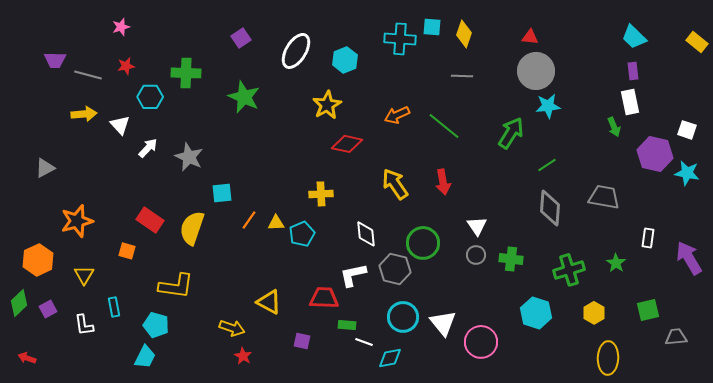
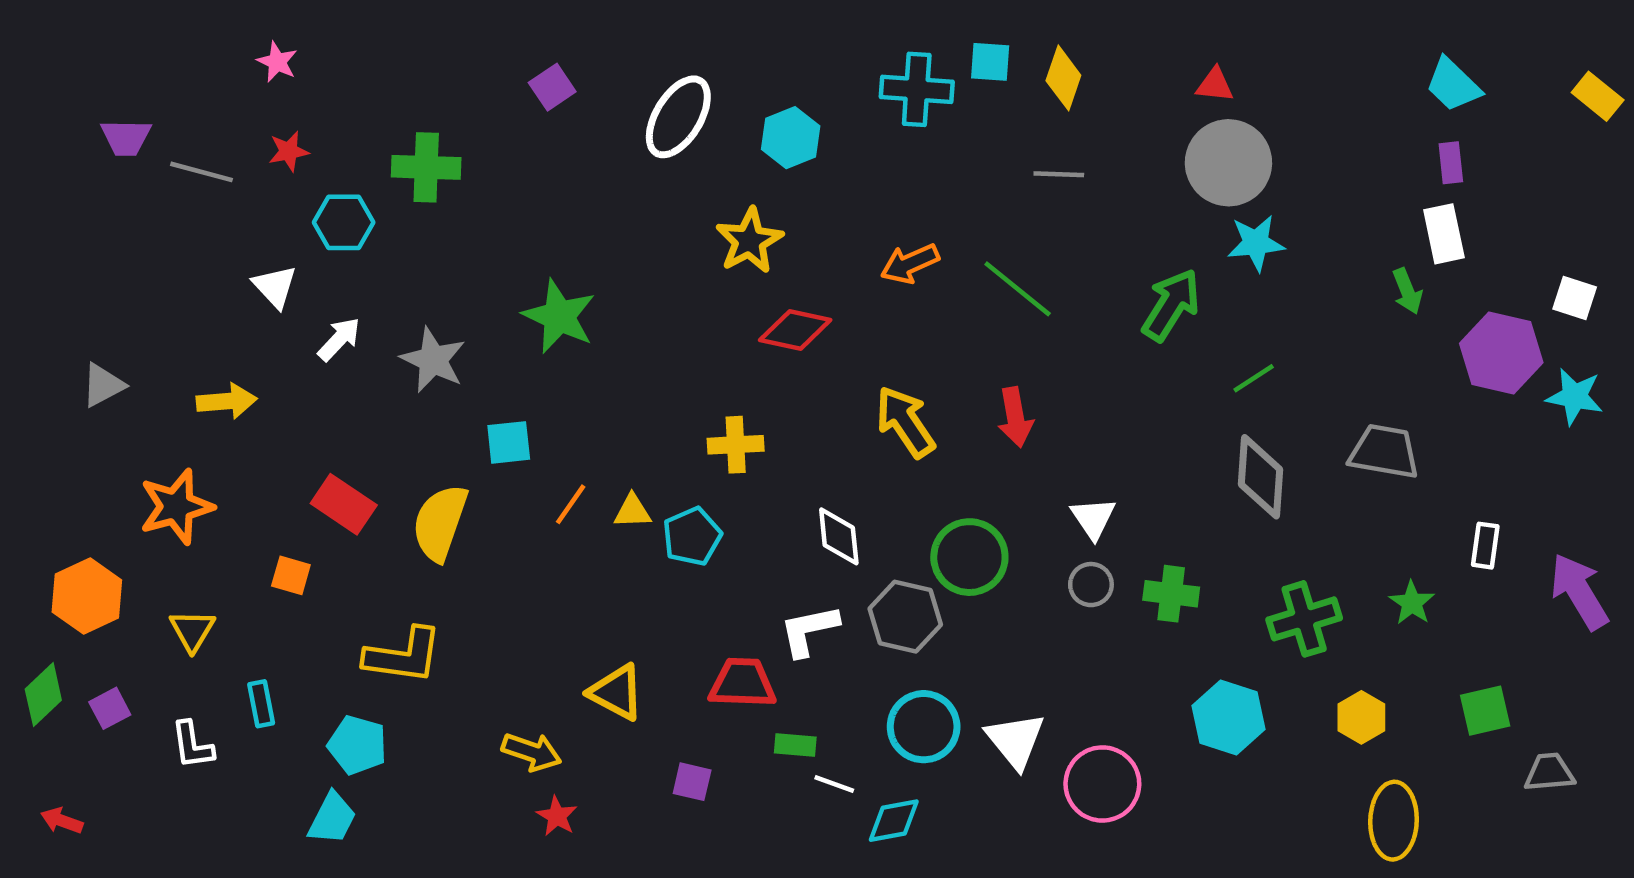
pink star: (121, 27) -> (277, 62), turned -30
green star: (244, 97) -> (559, 316), moved
yellow arrow: (84, 114) -> (227, 401), moved

